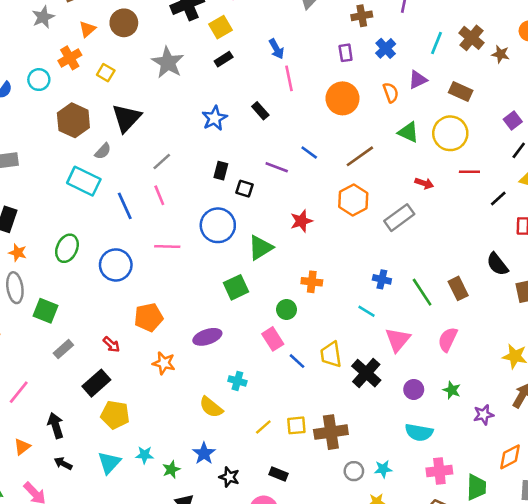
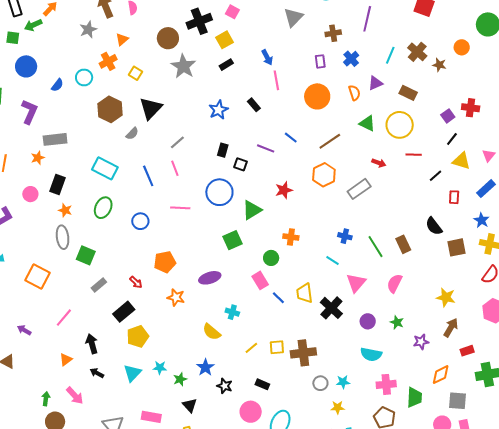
brown circle: (124, 23) -> (168, 38), moved
cyan rectangle: (84, 181) -> (105, 168), moved
blue circle: (116, 265) -> (140, 221), size x0.7
yellow pentagon: (115, 415) -> (138, 336), turned -30

